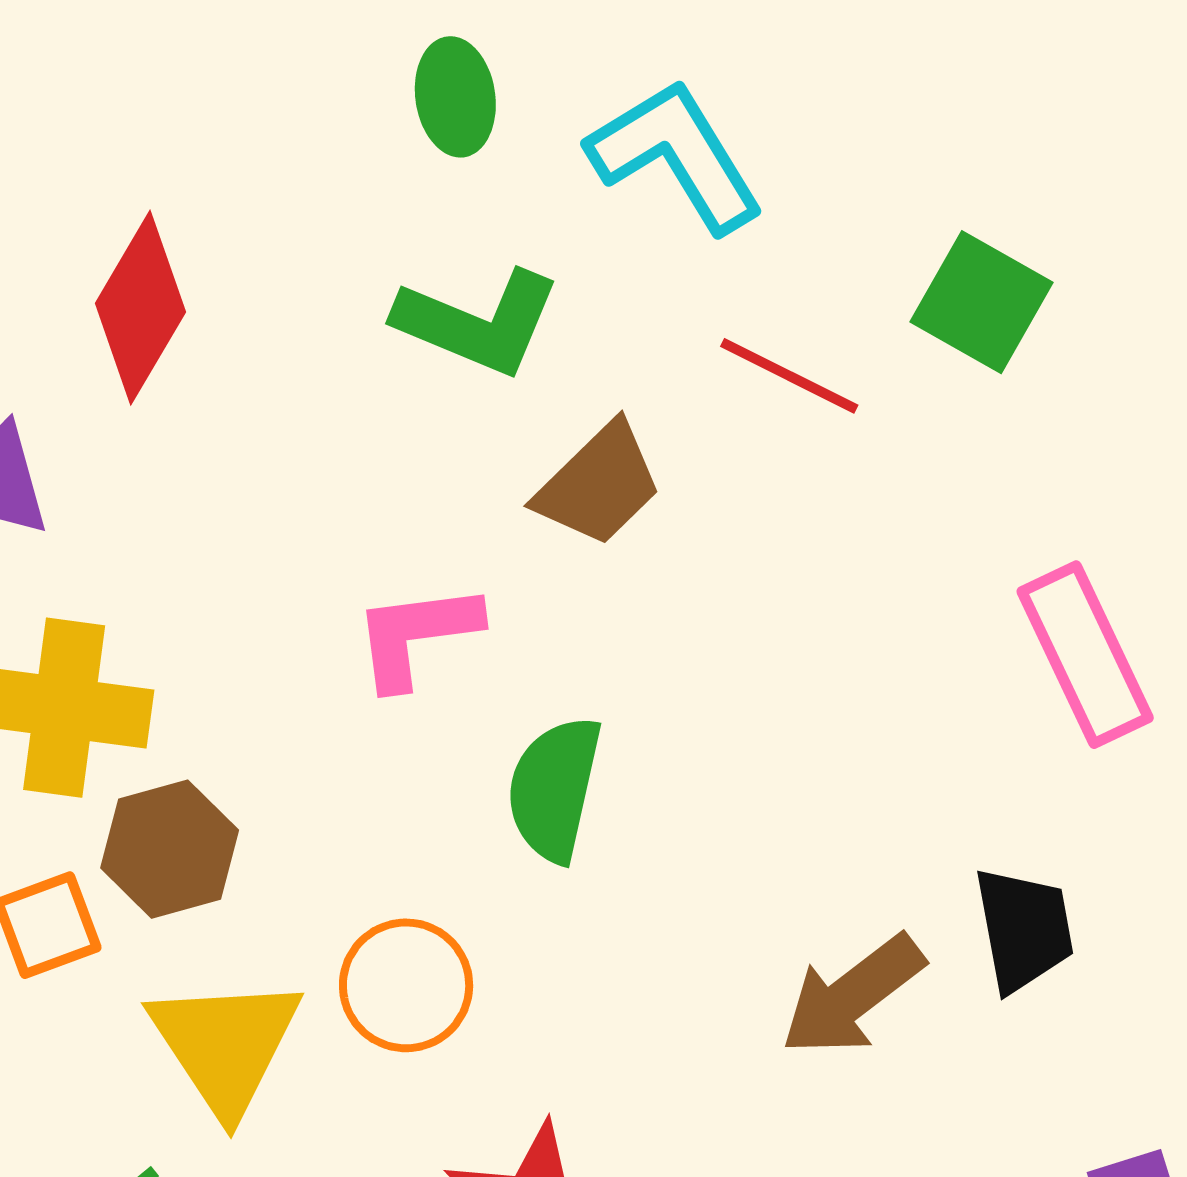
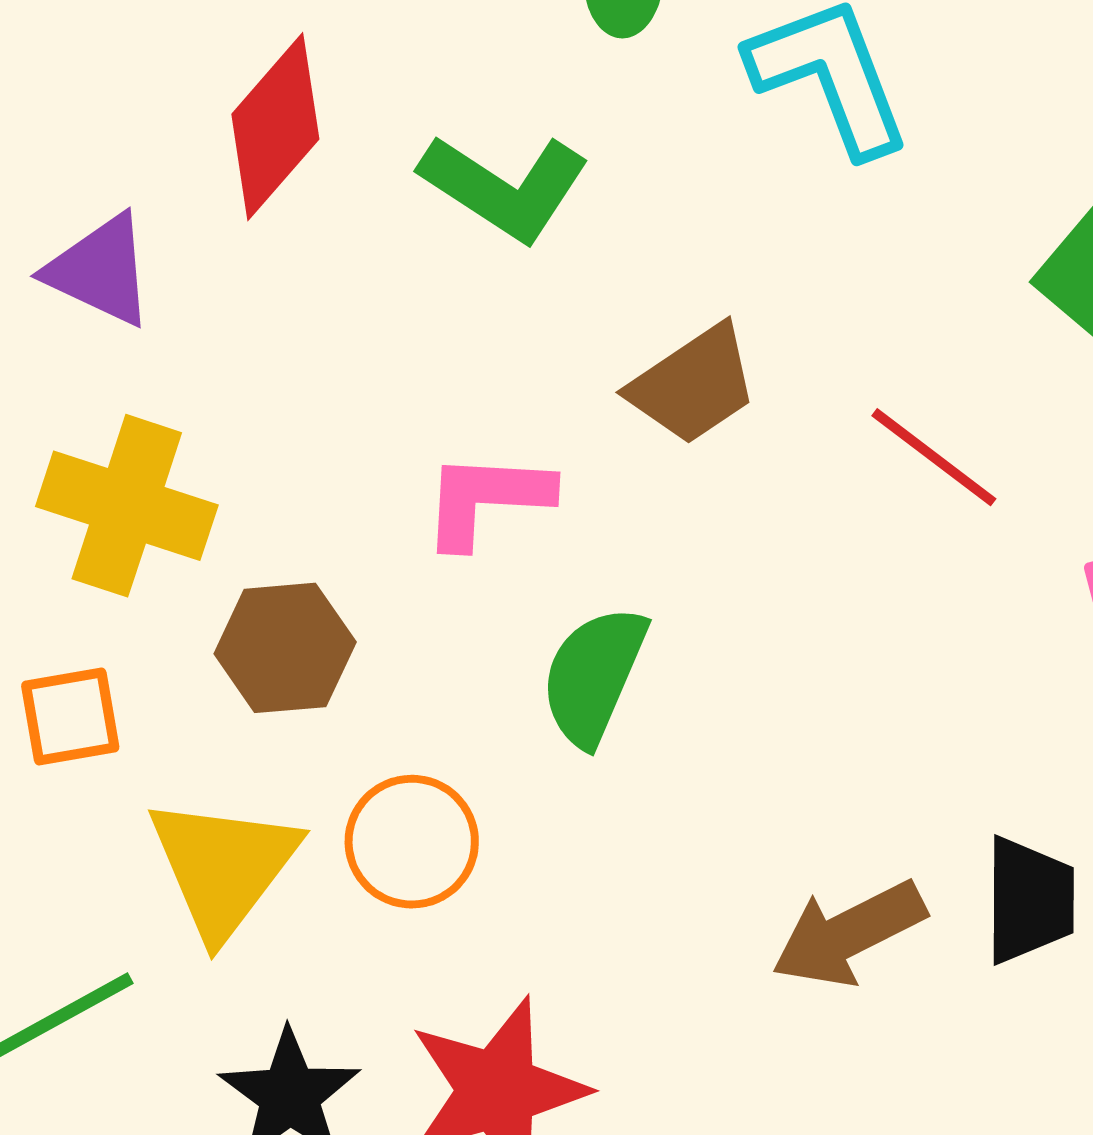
green L-shape: (478, 322) -> (505, 187), moved
red line: (789, 376) -> (934, 457), moved
brown hexagon: (170, 849) -> (285, 648), moved

